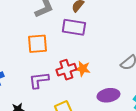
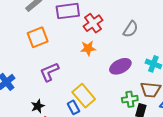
red cross: (66, 70) -> (93, 23), moved

